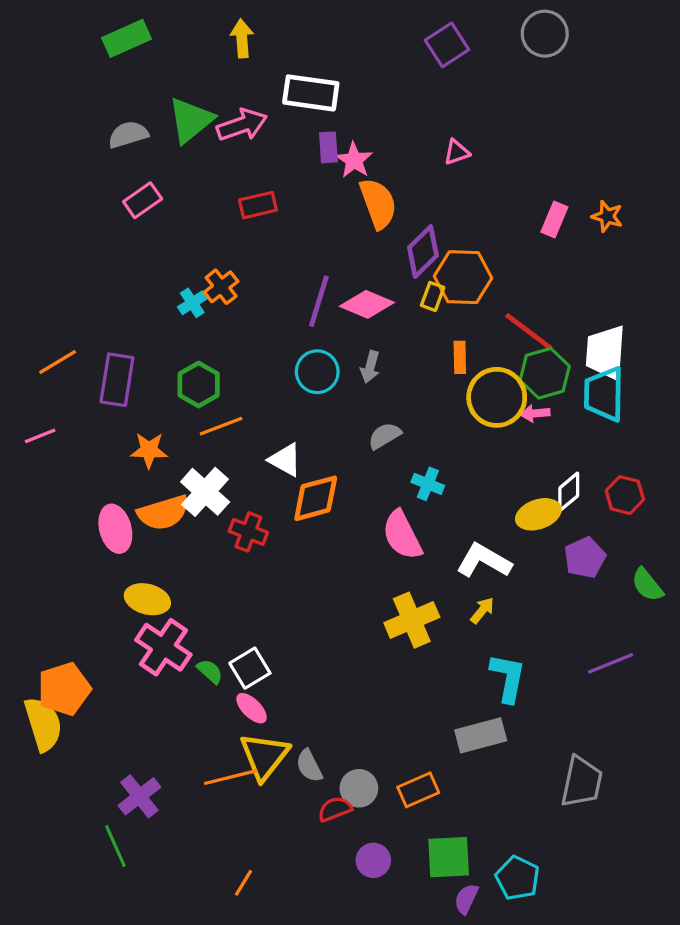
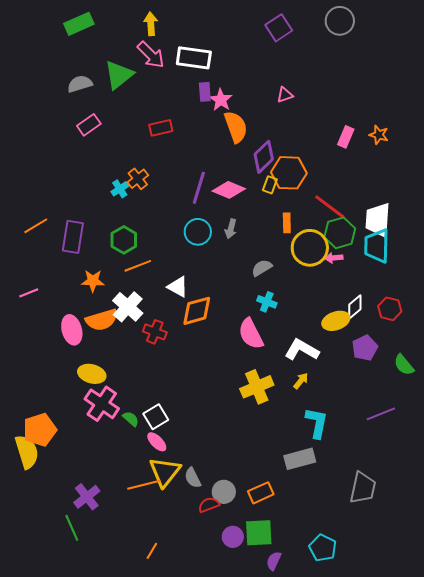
pink arrow: (242, 125) -> (151, 55), moved, turned 64
pink line: (40, 436) -> (29, 293), moved
gray semicircle: (385, 436) -> (262, 268), moved
green square: (449, 857) -> (259, 533), moved
purple semicircle: (466, 899) -> (274, 561), moved

